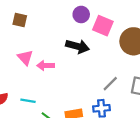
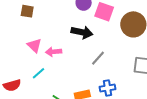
gray line: (110, 84) -> (98, 58), moved
cyan line: (28, 101) -> (39, 73), moved, turned -48

